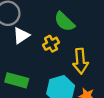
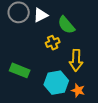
white triangle: (21, 36) -> (41, 15), moved

